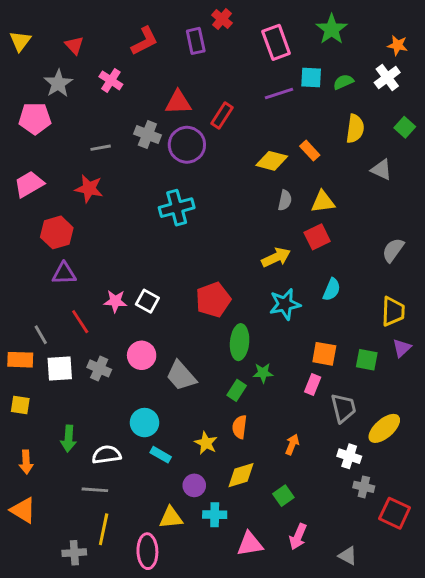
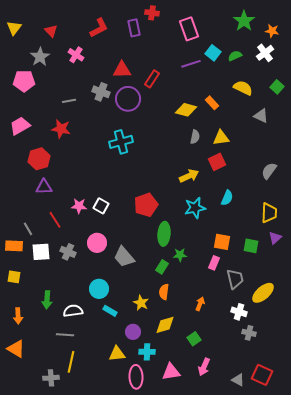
red cross: (222, 19) -> (152, 13), turned -32
green star: (332, 29) -> (244, 21), moved
cyan square: (311, 77) -> (213, 53), turned 35
yellow semicircle: (355, 129) -> (243, 88), turned -72
red square: (395, 513) -> (262, 375), moved
pink ellipse: (147, 551) -> (136, 377), moved

